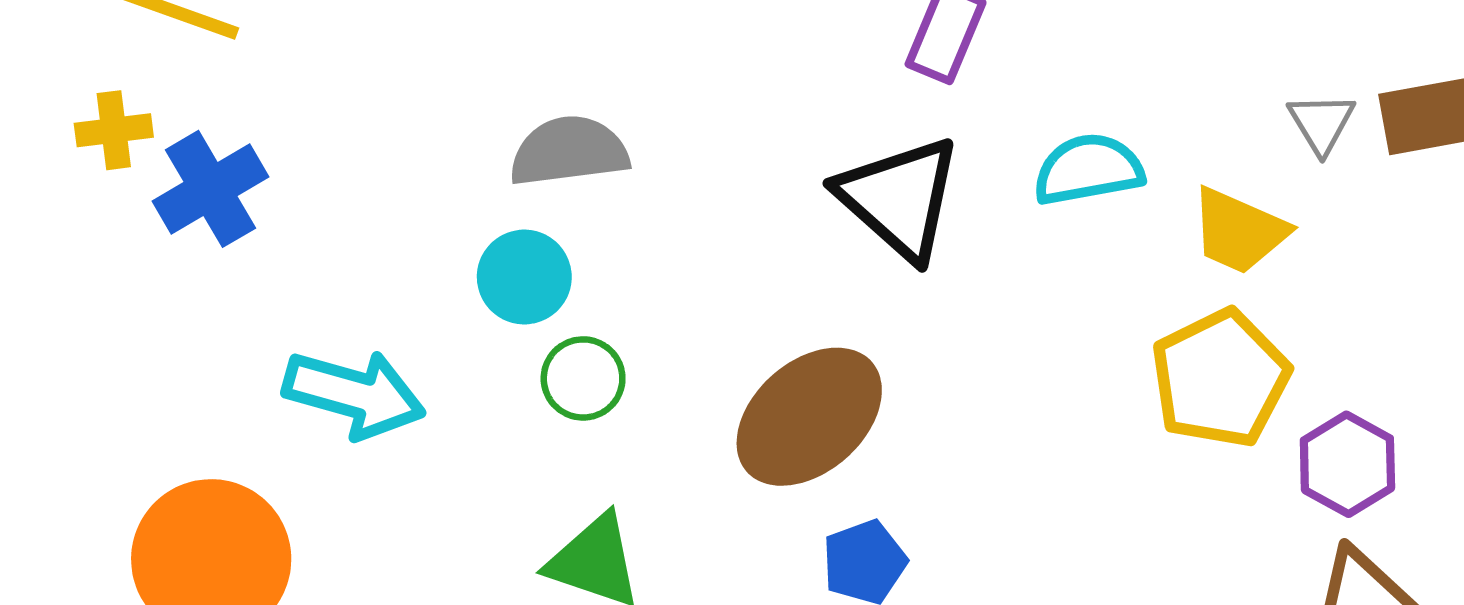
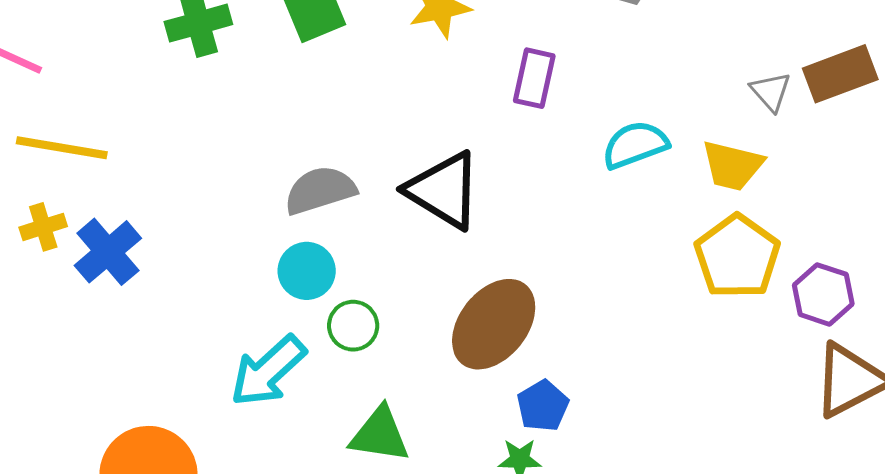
black triangle: (899, 198) -> (444, 190), moved
cyan arrow: (354, 394) -> (268, 371), moved, turned 132

